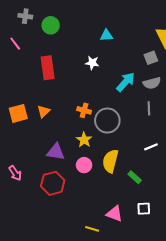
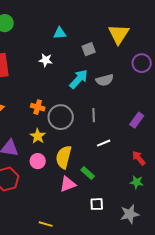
gray square: (151, 58) -> (89, 49), moved
gray line: (149, 108) -> (94, 115), moved
pink triangle: (114, 214) -> (68, 184), moved, turned -42

